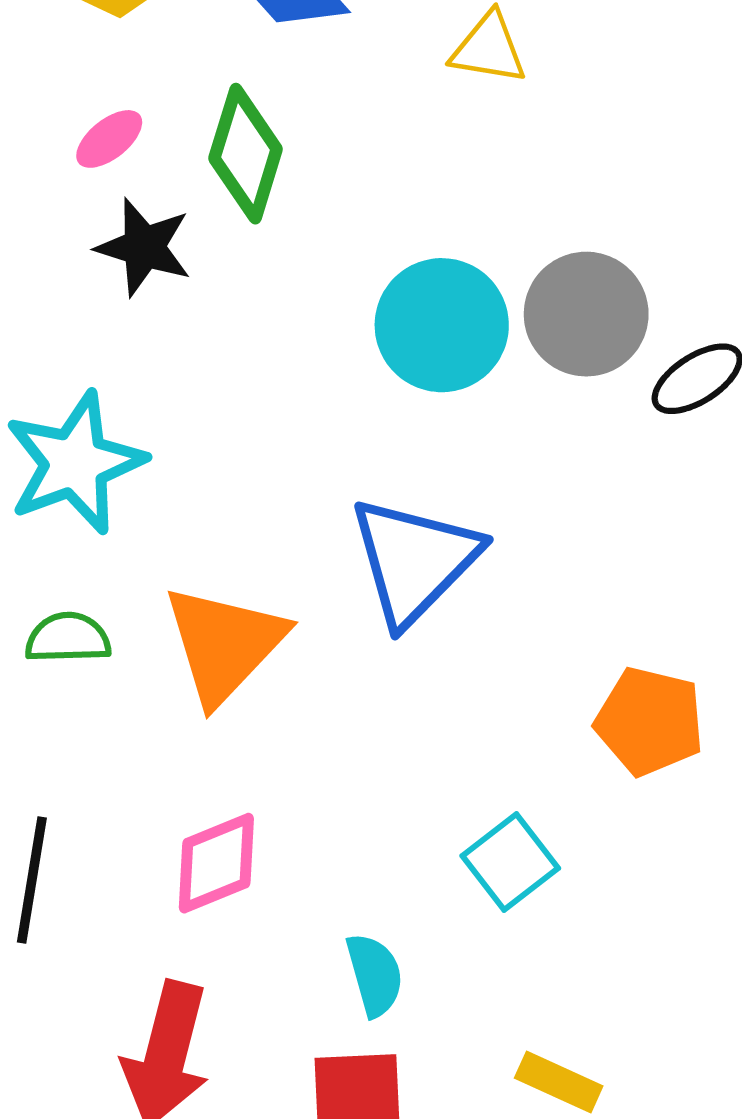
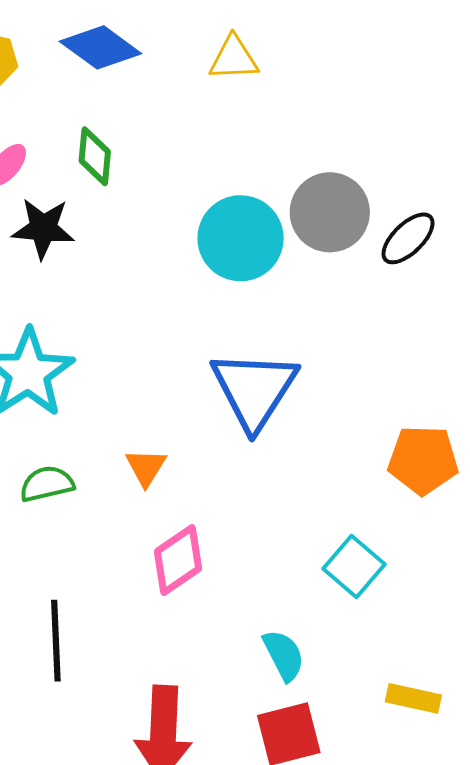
green diamond: (246, 154) -> (95, 156), size x0.7
orange triangle: (224, 644) -> (146, 467), size x0.5
pink diamond: (216, 863) -> (178, 560), moved

